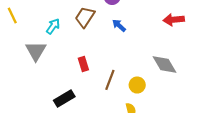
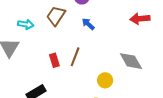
cyan arrow: (53, 26) -> (26, 24), turned 63
brown line: (110, 80) -> (75, 57), moved

